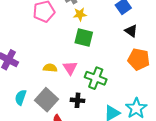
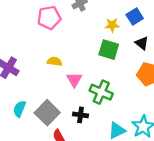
yellow star: (80, 14) -> (112, 25), moved
green square: (84, 38) -> (109, 50), moved
yellow semicircle: (50, 68) -> (54, 61), moved

